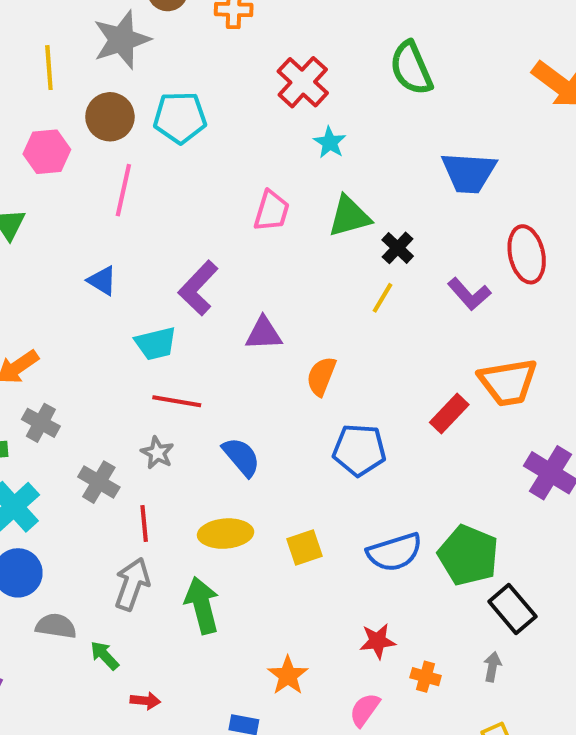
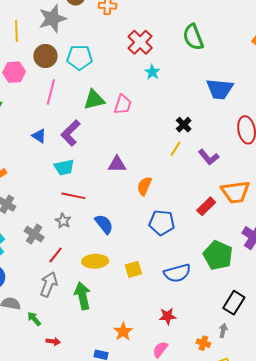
green triangle: (349, 216) -> (94, 100), moved
purple L-shape: (198, 288) -> (71, 133), moved
purple L-shape: (469, 294) -> (209, 157), moved
red line: (144, 524) -> (56, 255), turned 42
green pentagon: (468, 555) -> (218, 255), moved
black rectangle: (512, 609) -> (234, 303), turned 70
orange cross: (426, 677) -> (203, 343), moved

